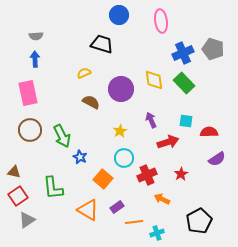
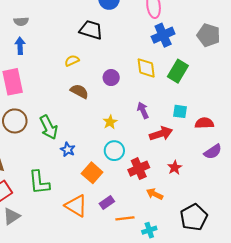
blue cross: (183, 53) -> (163, 35), moved
green rectangle: (184, 83) -> (178, 71), turned 75
purple circle: (121, 89) -> (111, 78), size x0.6

